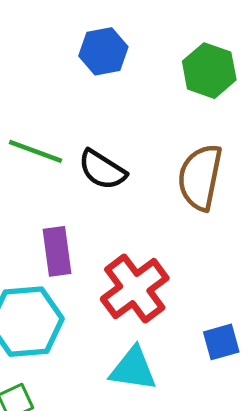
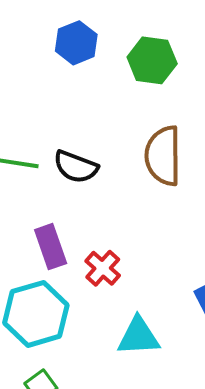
blue hexagon: (103, 51) -> (76, 43), moved
red cross: (135, 289) -> (103, 268), moved, size x0.6

